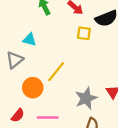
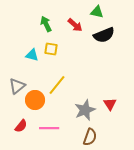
yellow square: (84, 33) -> (51, 49), moved
gray triangle: (15, 60) -> (17, 86), moved

